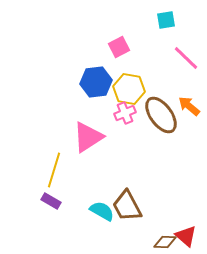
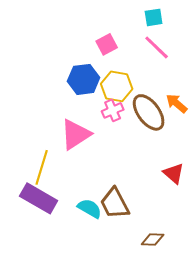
pink line: (186, 58) -> (157, 47), moved
purple rectangle: (51, 201) -> (39, 198), size x1.8
red triangle: (186, 236) -> (174, 173), moved

